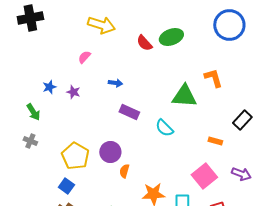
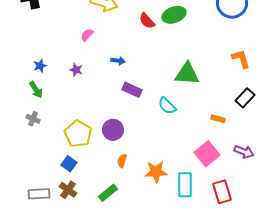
orange L-shape: (213, 78) -> (241, 59), moved
blue star: (49, 87) -> (40, 66), moved
orange semicircle: (124, 171) -> (122, 161), moved

